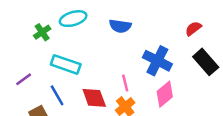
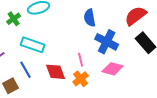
blue semicircle: (120, 26) -> (90, 18), moved, turned 72
red semicircle: (193, 28) -> (136, 16), size x1.6
pink diamond: (165, 94) -> (113, 69), turned 55

